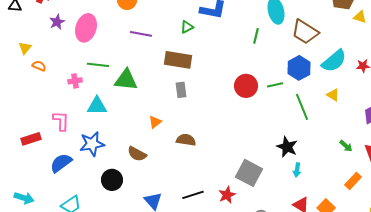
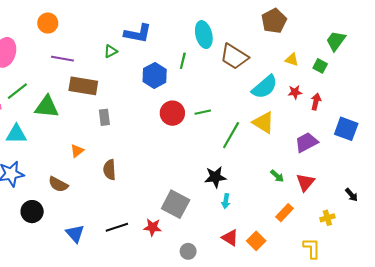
yellow triangle: (360, 17) -> (292, 60), moved
brown rectangle: (178, 60) -> (83, 86), moved
green line: (98, 65) -> (17, 91), turned -45
blue hexagon: (299, 68) -> (155, 75), moved
yellow triangle: (333, 95) -> (264, 123), size x1.6
green line: (302, 107) -> (231, 135), turned 52
brown semicircle: (186, 140) -> (110, 170), turned -102
black star: (287, 147) -> (215, 177), turned -30
red star: (227, 195) -> (152, 227), turned 30

